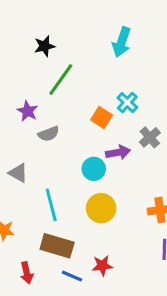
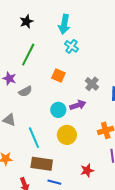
black star: (44, 46) -> (27, 21), moved
cyan cross: (127, 103) -> (71, 46), moved
purple arrow: (118, 152) -> (78, 105), moved
red star: (102, 266) -> (87, 170), moved

